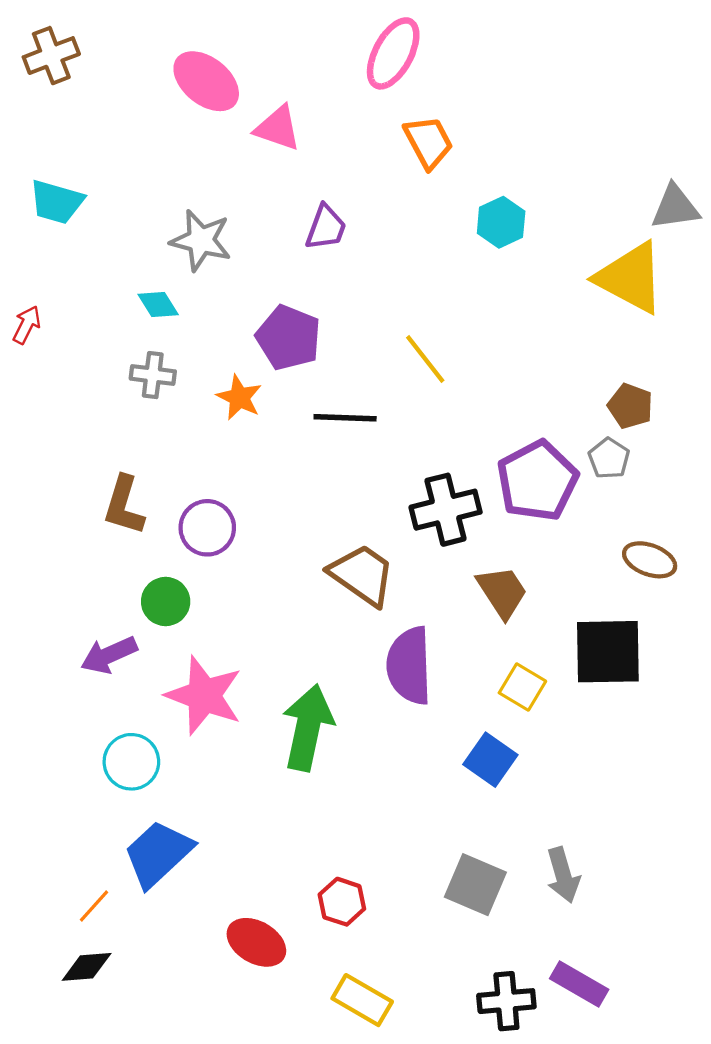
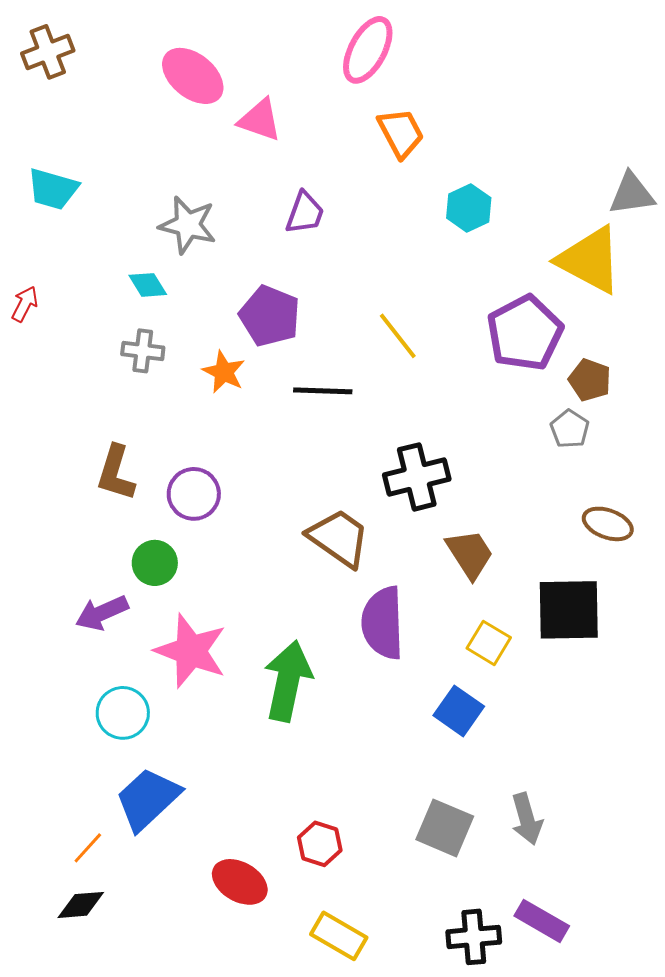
purple pentagon: (537, 481) -> (525, 333), moved

